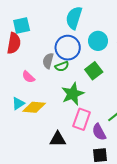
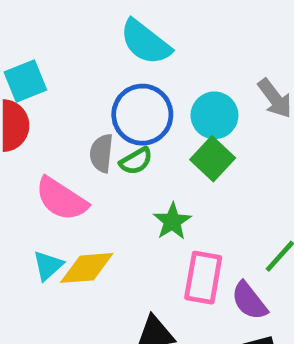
cyan semicircle: (74, 18) -> (145, 42), turned -60
cyan circle: (98, 41) -> (214, 115), moved
pink semicircle: (28, 77) -> (61, 199), size x1.6
green star: (73, 94) -> (172, 221), size x0.7

